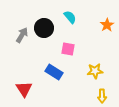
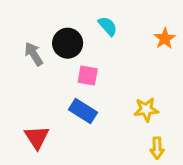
gray arrow: (22, 35) -> (34, 54), turned -63
pink square: (68, 49) -> (88, 76), moved

